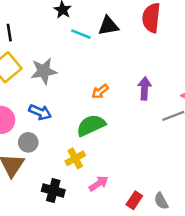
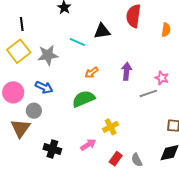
black triangle: (108, 26) -> (102, 31), moved
cyan line: (81, 34) -> (77, 42), moved
yellow cross: (75, 158) -> (111, 127), moved

